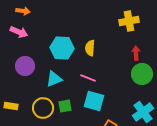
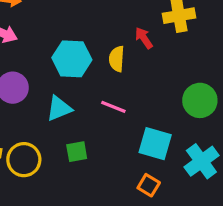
red arrow: (136, 53) -> (144, 38), moved, turned -32
cyan square: (94, 101) -> (155, 144), moved
yellow circle: (43, 108) -> (24, 160), moved

